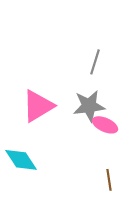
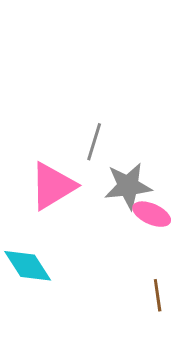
gray line: (95, 62) -> (94, 142), moved

